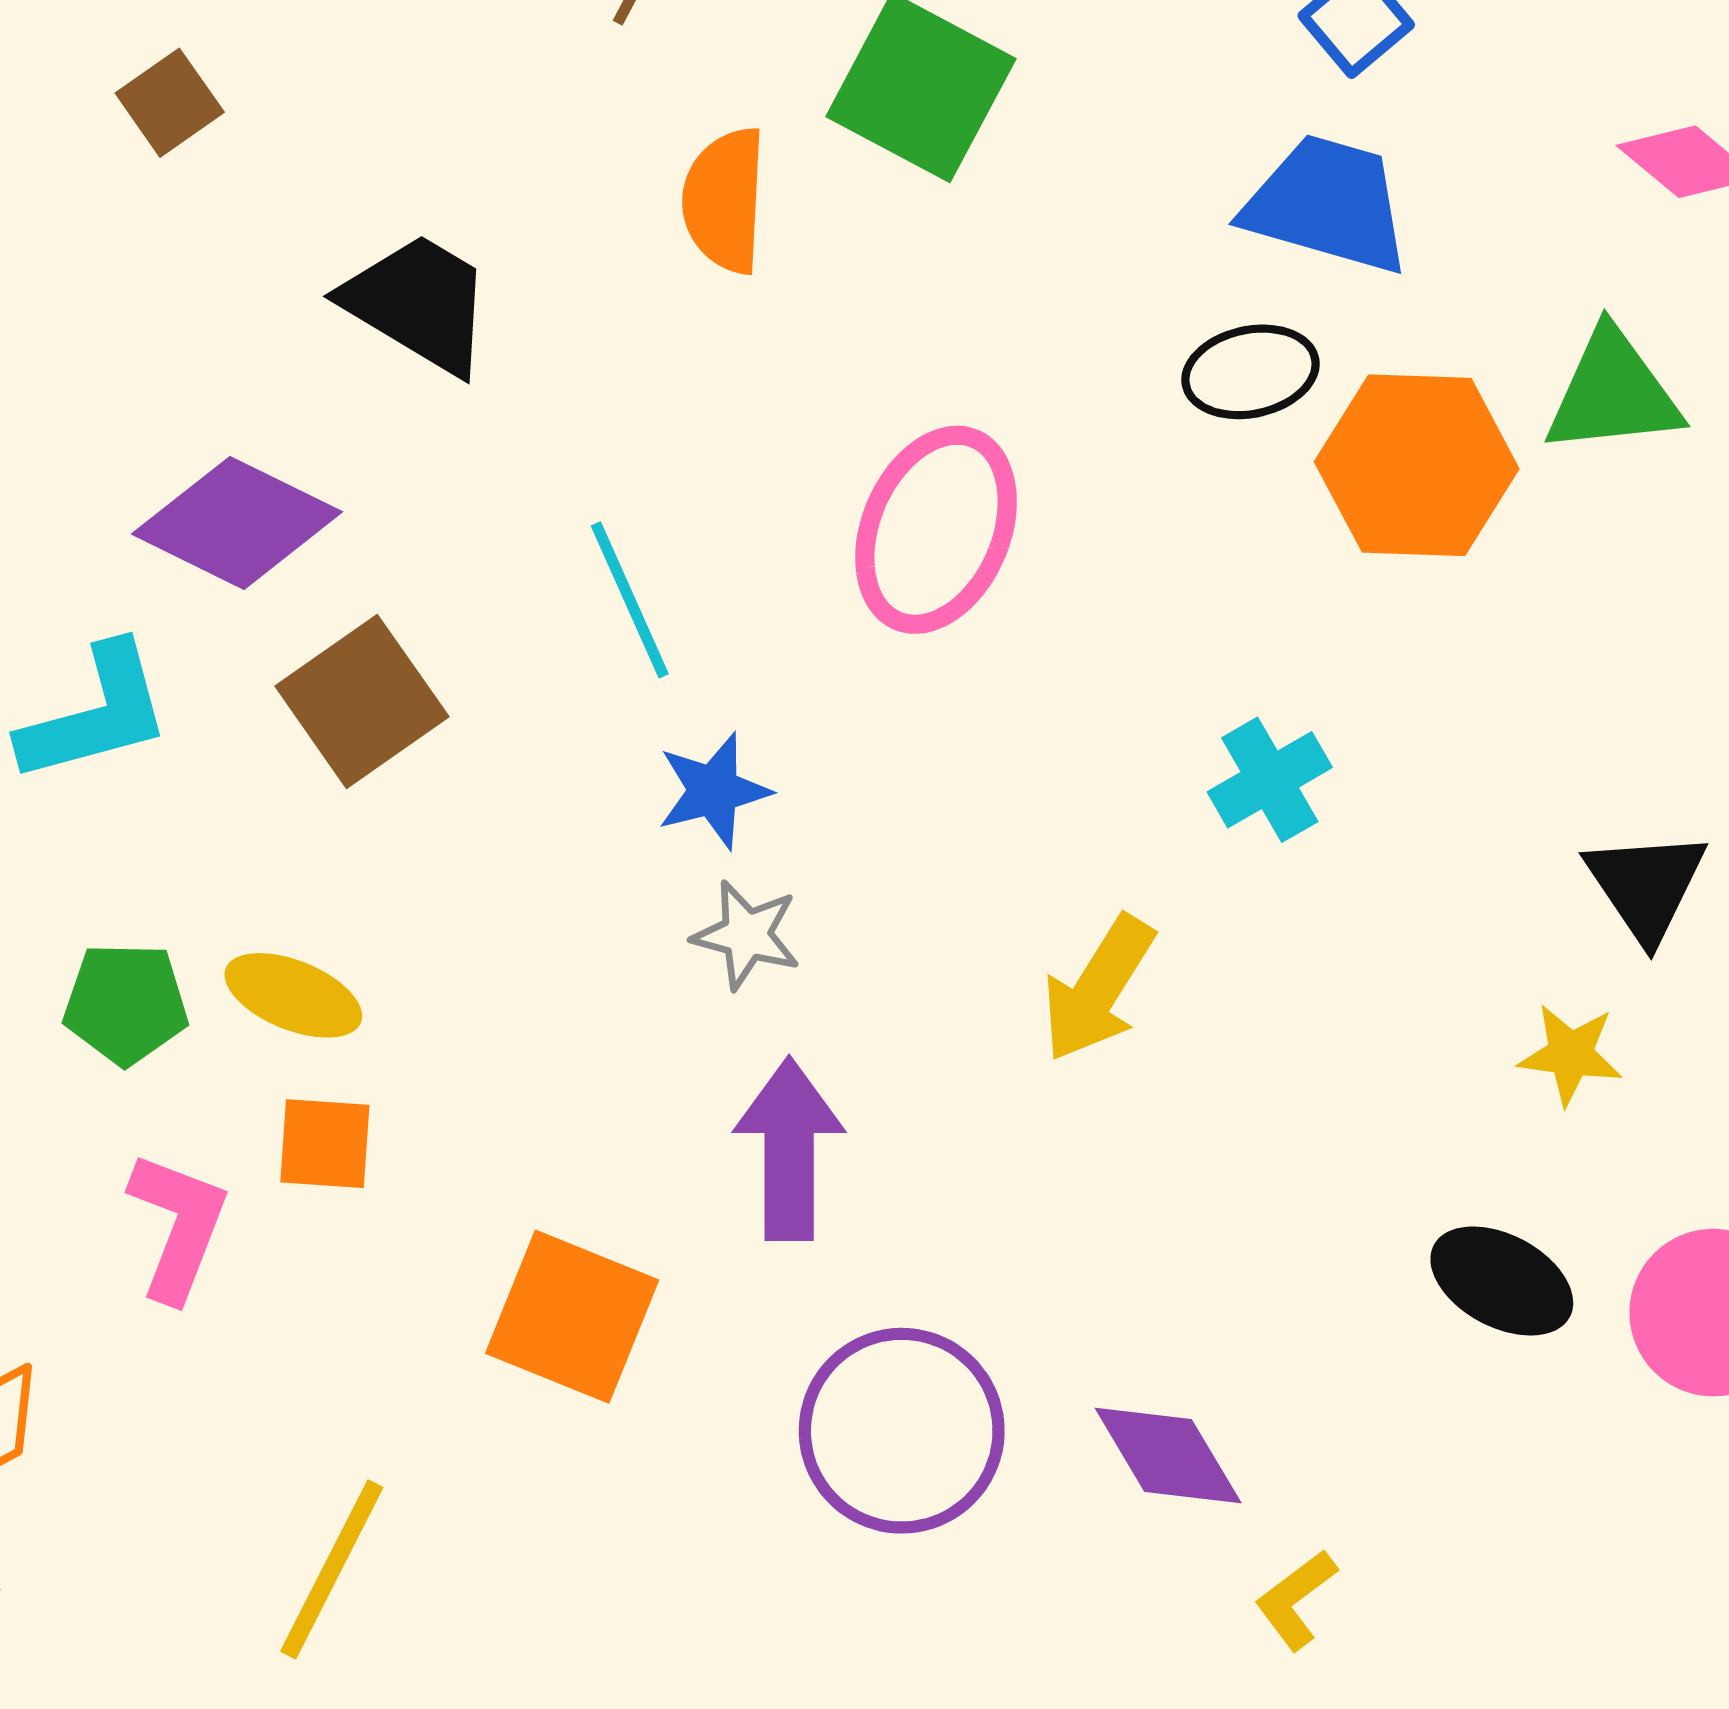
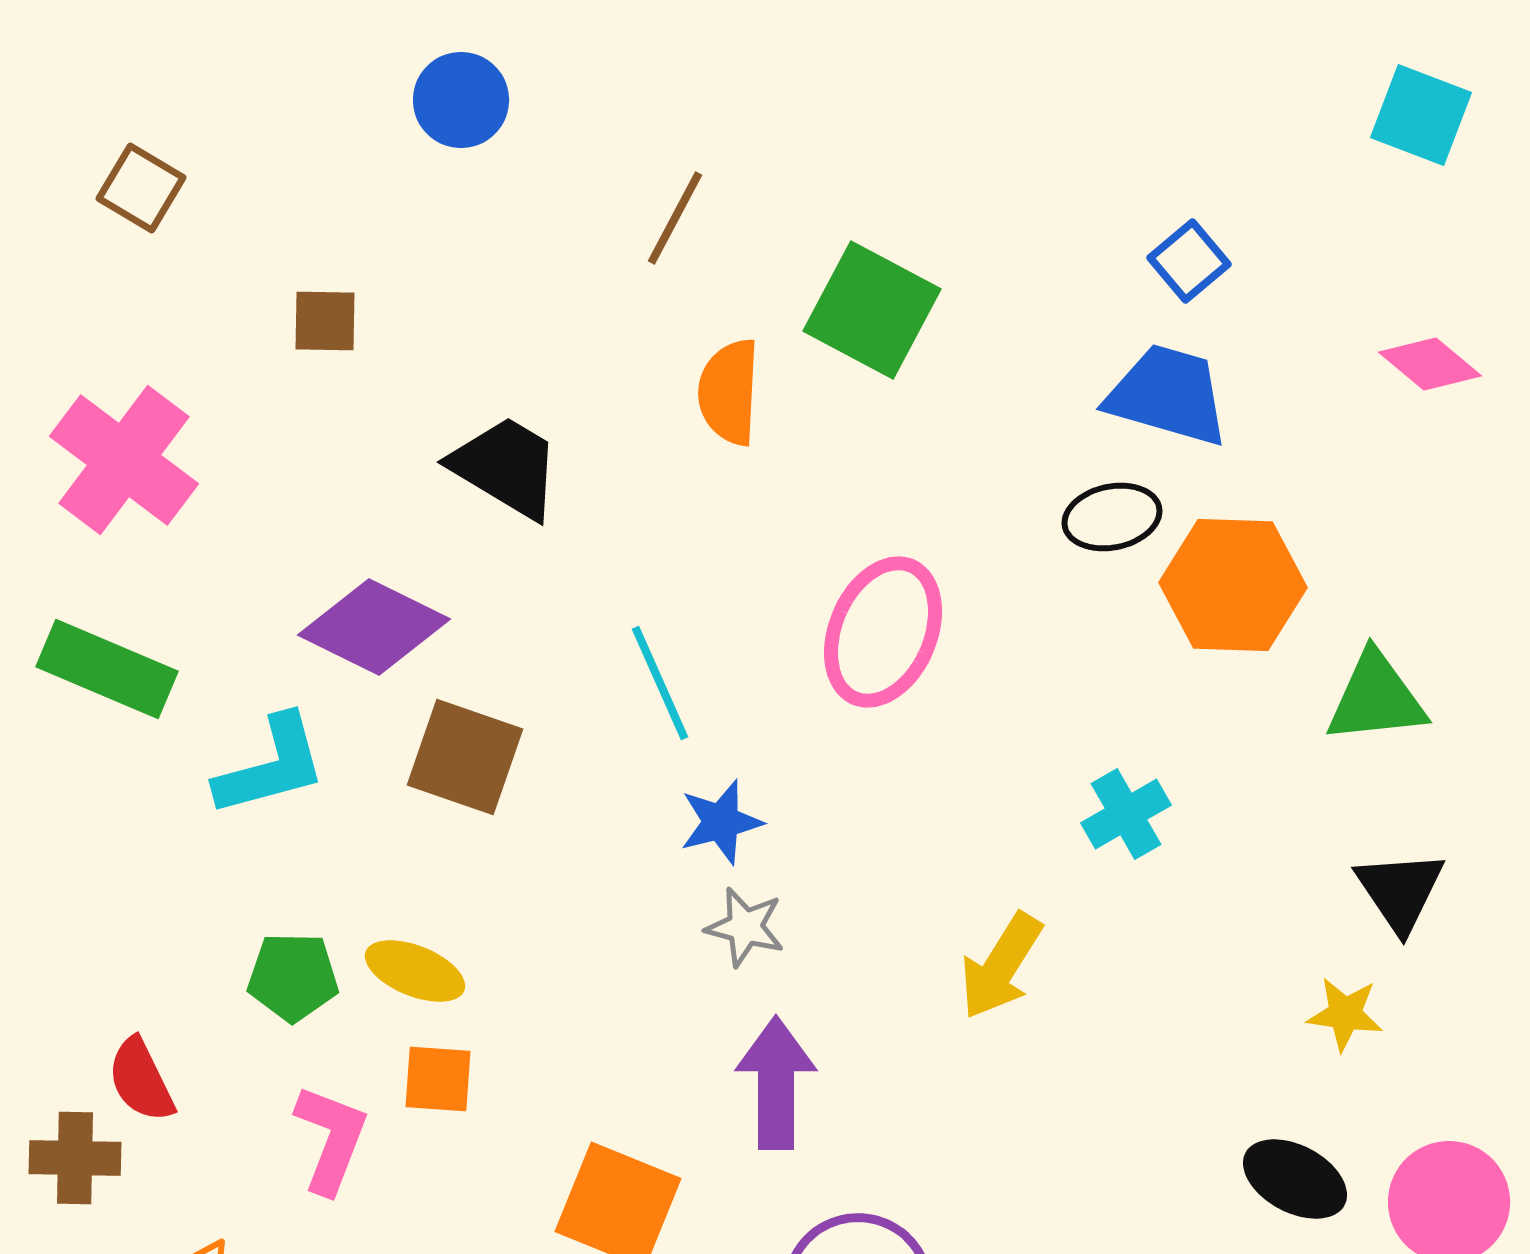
brown square: (170, 103) -> (325, 321), turned 36
green triangle: (1613, 392) -> (1376, 698), moved
brown square: (362, 701) -> (465, 757), turned -36

